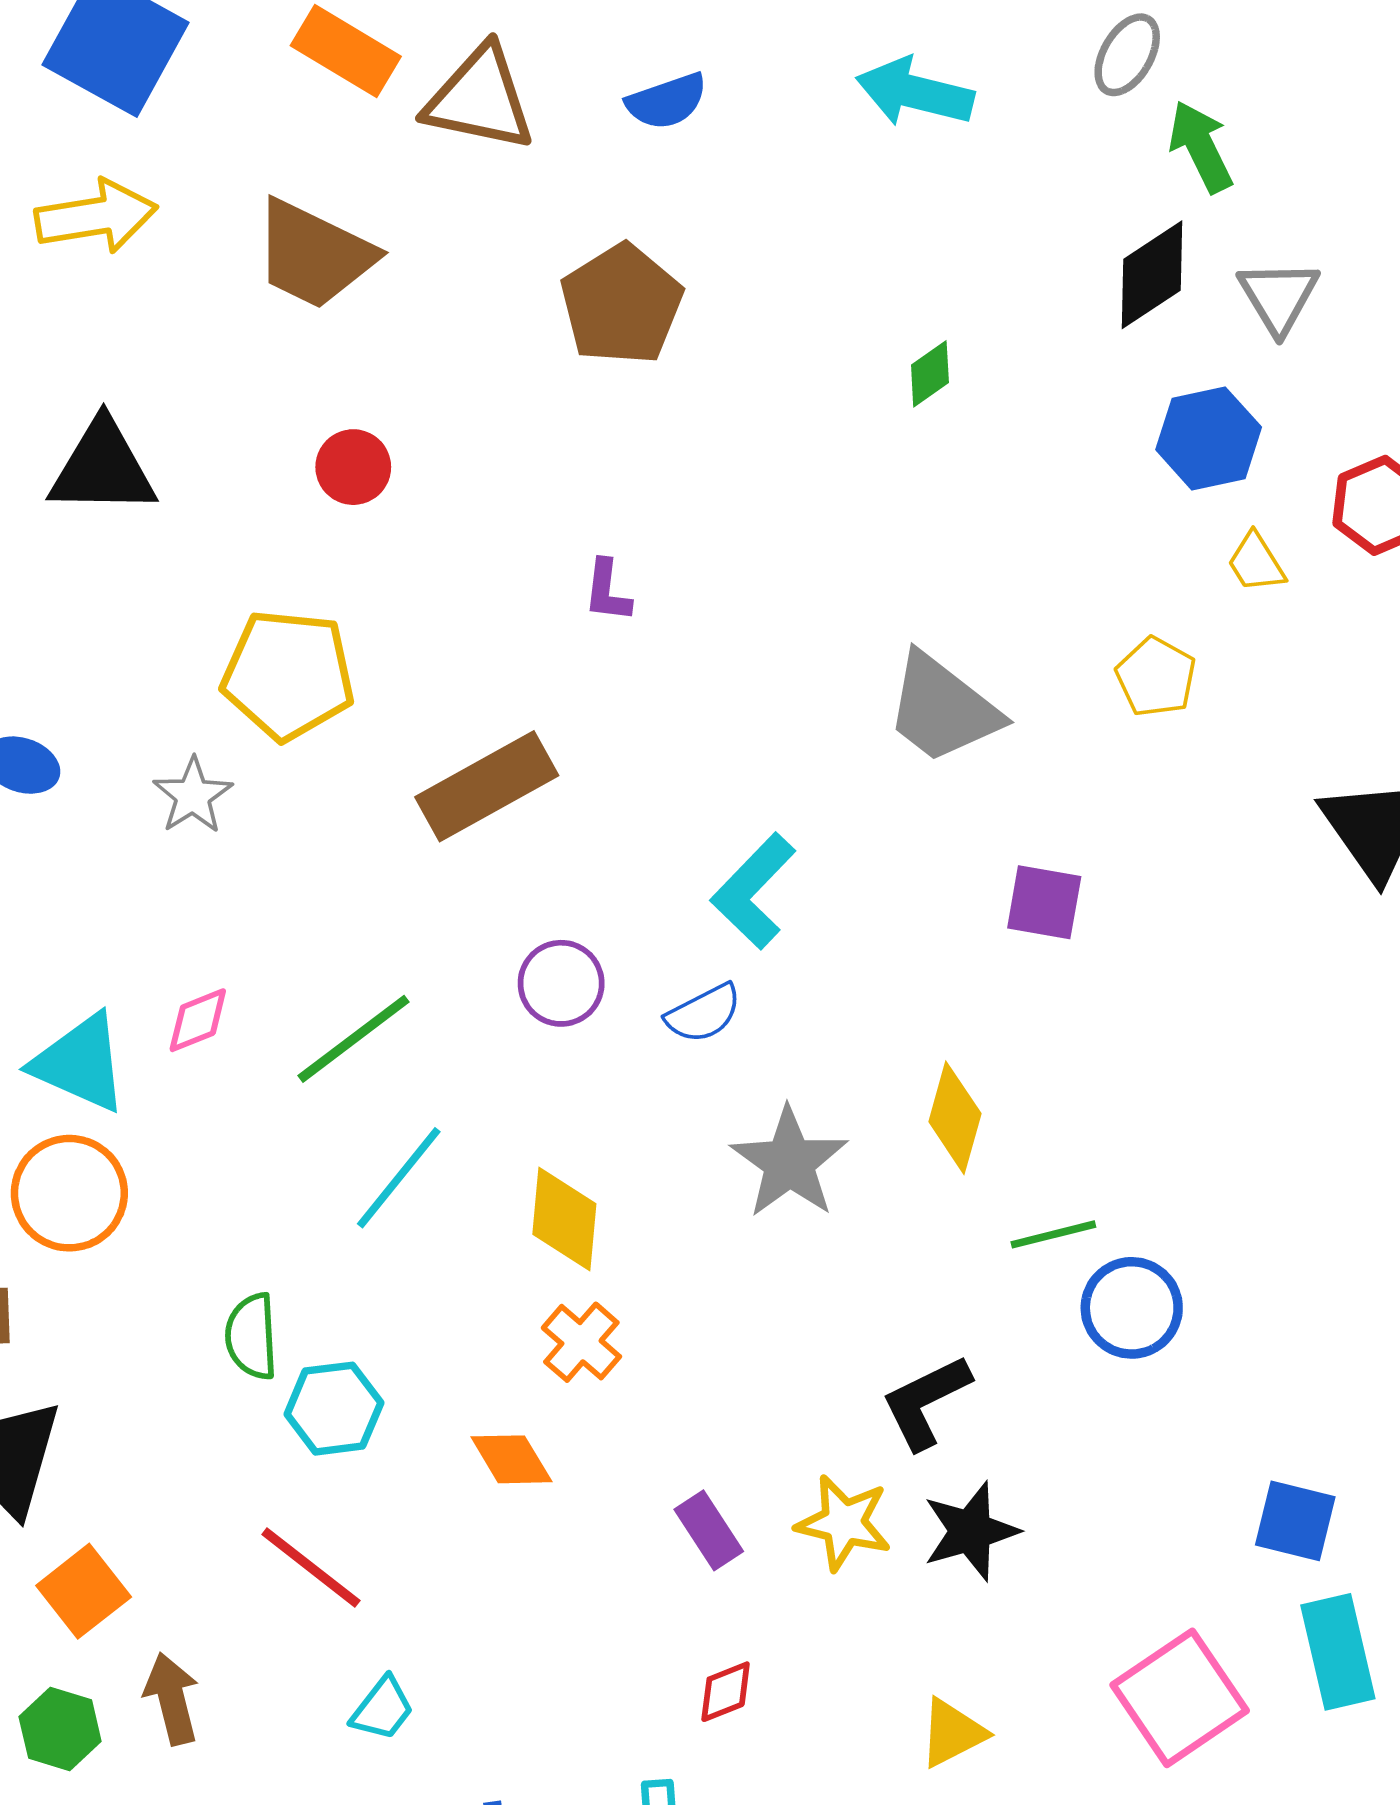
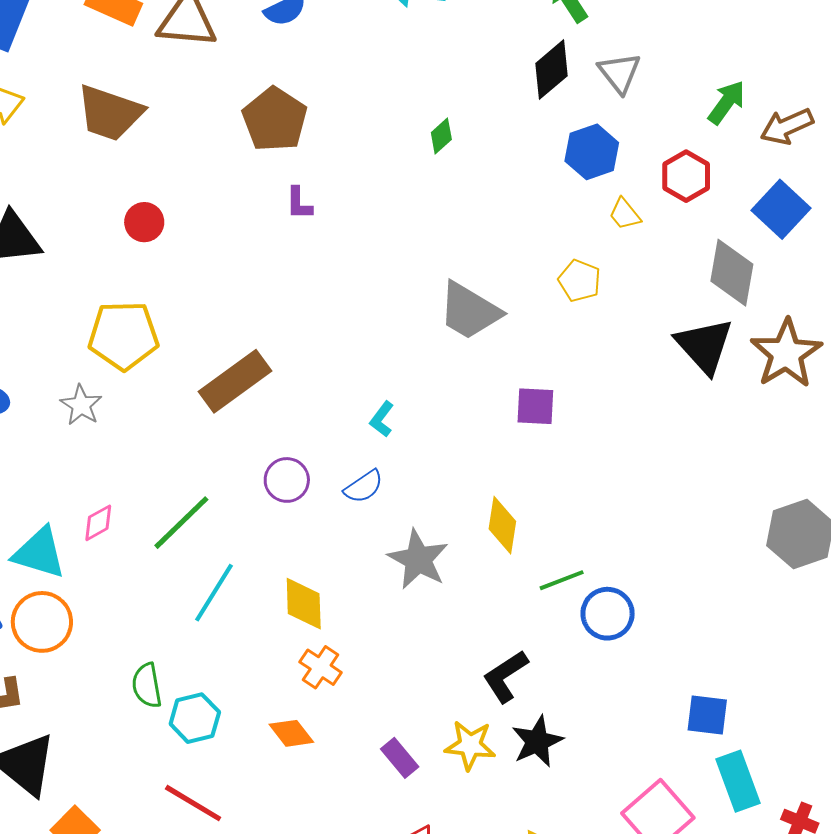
purple L-shape: (607, 591) -> (299, 203), moved
cyan L-shape: (753, 891) -> (382, 419), size x0.6

